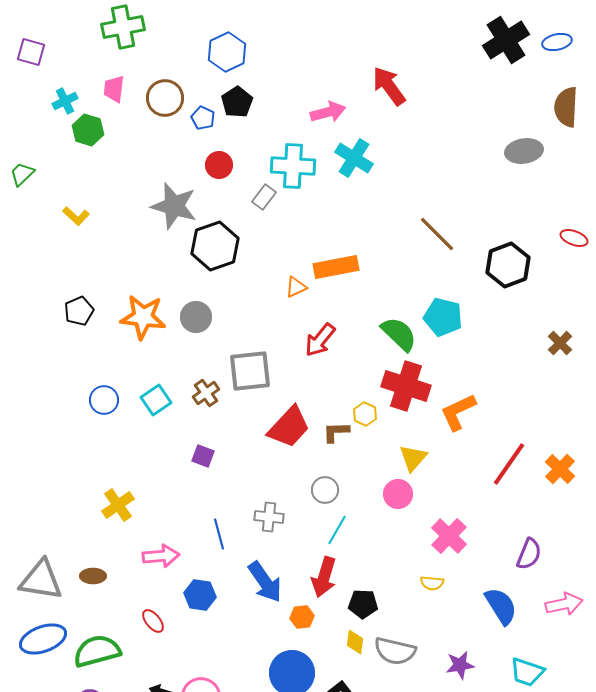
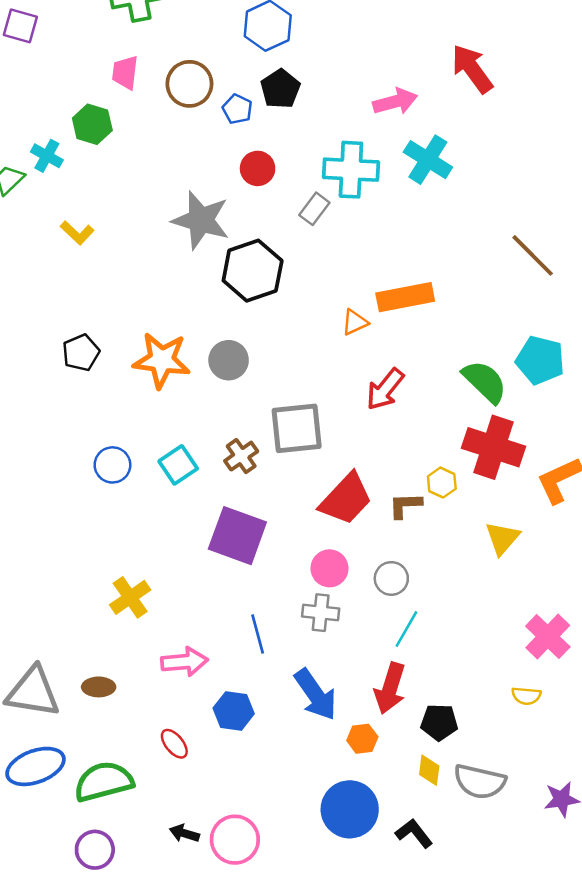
cyan cross: (65, 101) -> (47, 156), moved, turned -35
purple square: (203, 456) -> (237, 536), size x2.0
pink circle: (398, 494) -> (329, 568), moved

